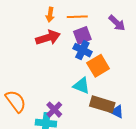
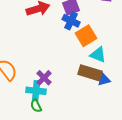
cyan triangle: (81, 86) -> (98, 55), moved
blue triangle: (117, 112) -> (104, 80), turned -40

